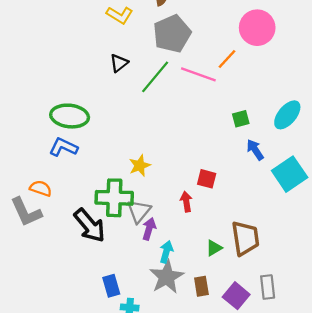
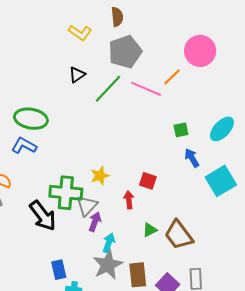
yellow star: (140, 166) -> (100, 176), moved
brown trapezoid: (245, 238) -> (179, 235), turned 148
green triangle: (214, 248) -> (150, 230), moved
brown rectangle: (201, 286) -> (138, 275), size x1.4

